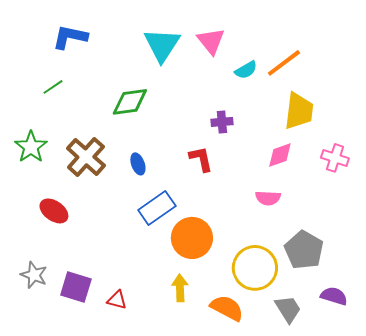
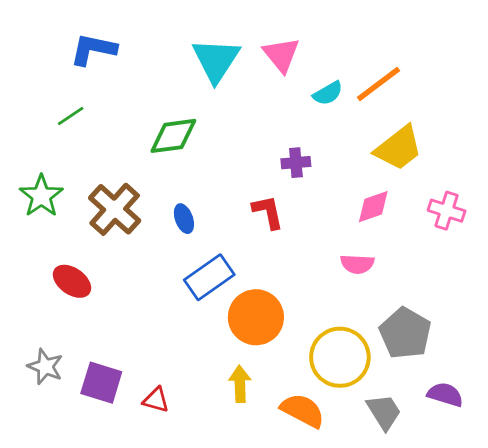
yellow trapezoid: (299, 111) -> (399, 148), turned 45

